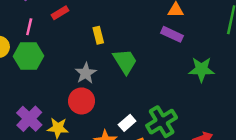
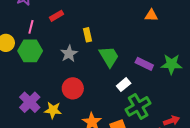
purple rectangle: (172, 34) -> (144, 64), moved
gray star: (86, 73) -> (69, 54), moved
white rectangle: (127, 123) -> (124, 85), moved

